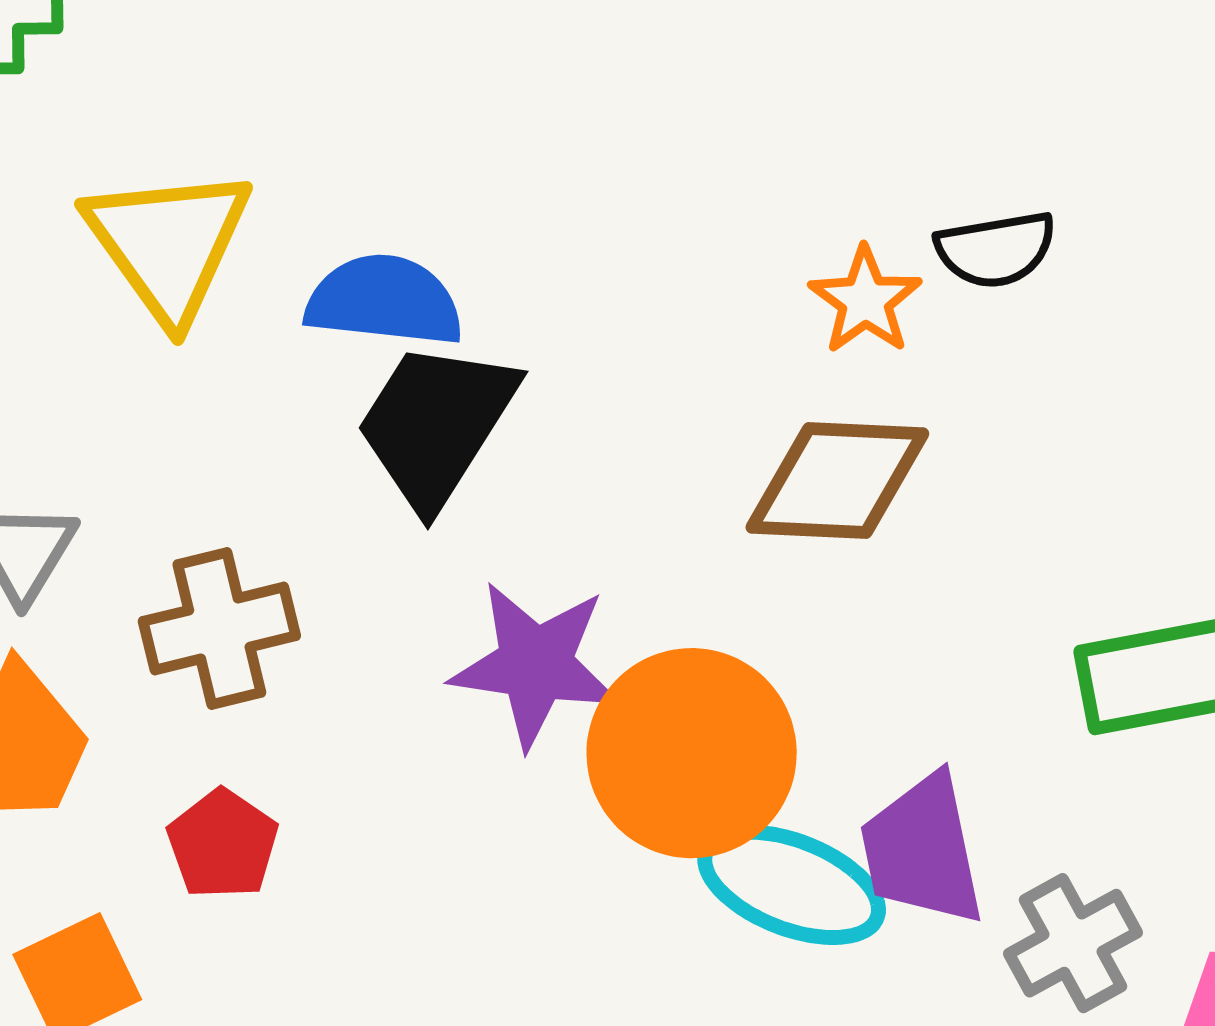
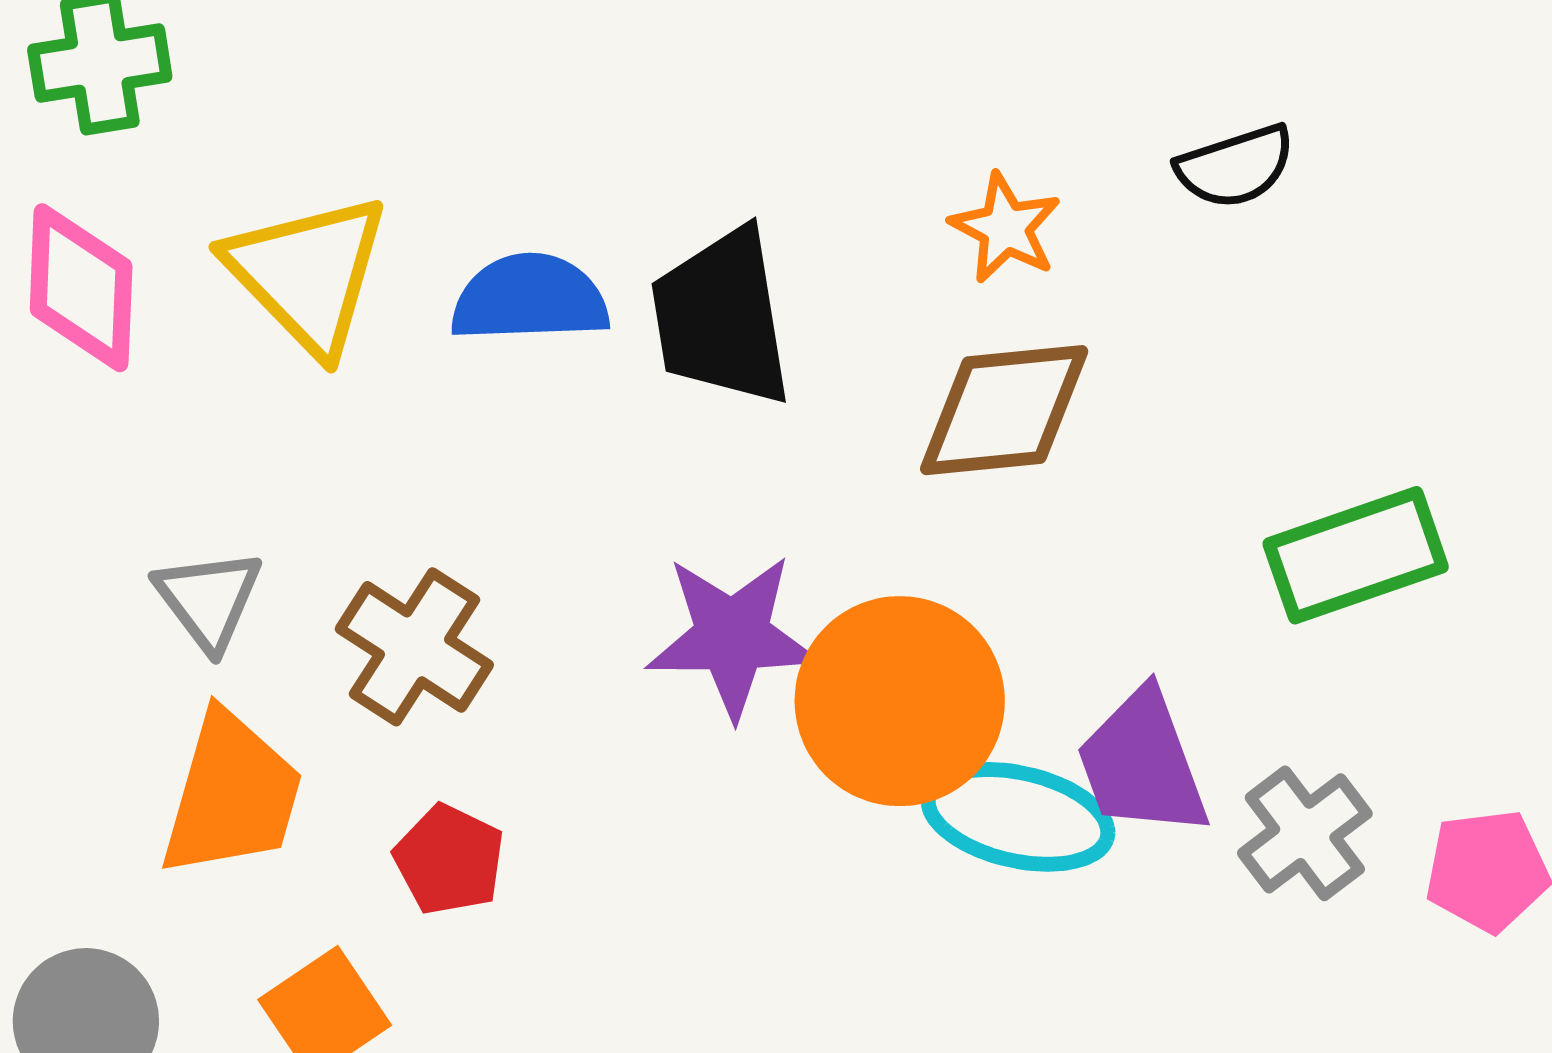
black semicircle: (996, 249) -> (1235, 166), moved
black trapezoid: (436, 424) -> (722, 317), moved, turned -33
brown cross: (219, 629) -> (414, 647), turned -35

